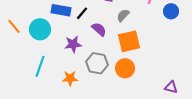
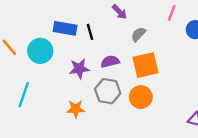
black line: (82, 13) -> (90, 32), turned -56
purple semicircle: (99, 29) -> (110, 62), moved, turned -56
cyan line: (40, 66) -> (24, 95), moved

